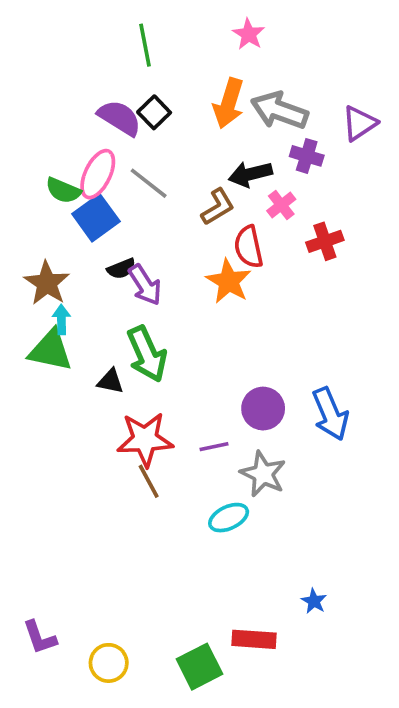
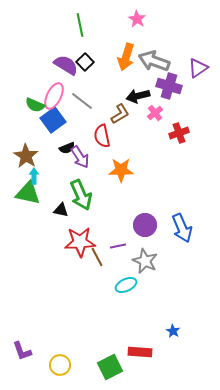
purple cross: (307, 156) -> (169, 86), size x1.4
red semicircle: (249, 247) -> (102, 136), moved
orange star: (229, 281) -> (121, 170), moved, turned -30
brown line: (149, 481) -> (97, 257), moved

